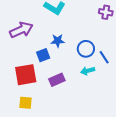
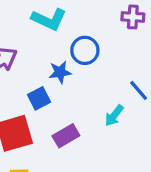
blue circle: (86, 49) -> (85, 50), moved
cyan arrow: (88, 71) -> (114, 115), turned -32

